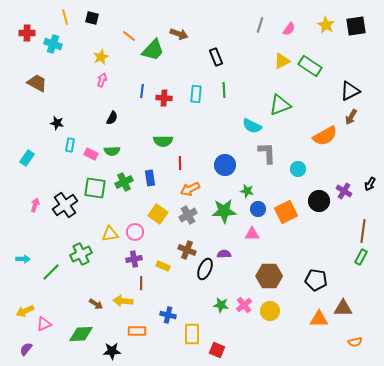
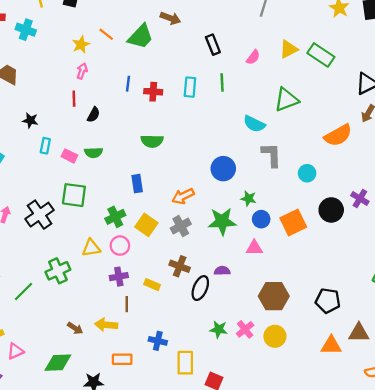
pink semicircle: (289, 29) -> (253, 57), moved
orange line: (129, 36) -> (106, 34), moved
red line: (180, 163) -> (74, 99), moved
green cross: (124, 182) -> (115, 217), moved

